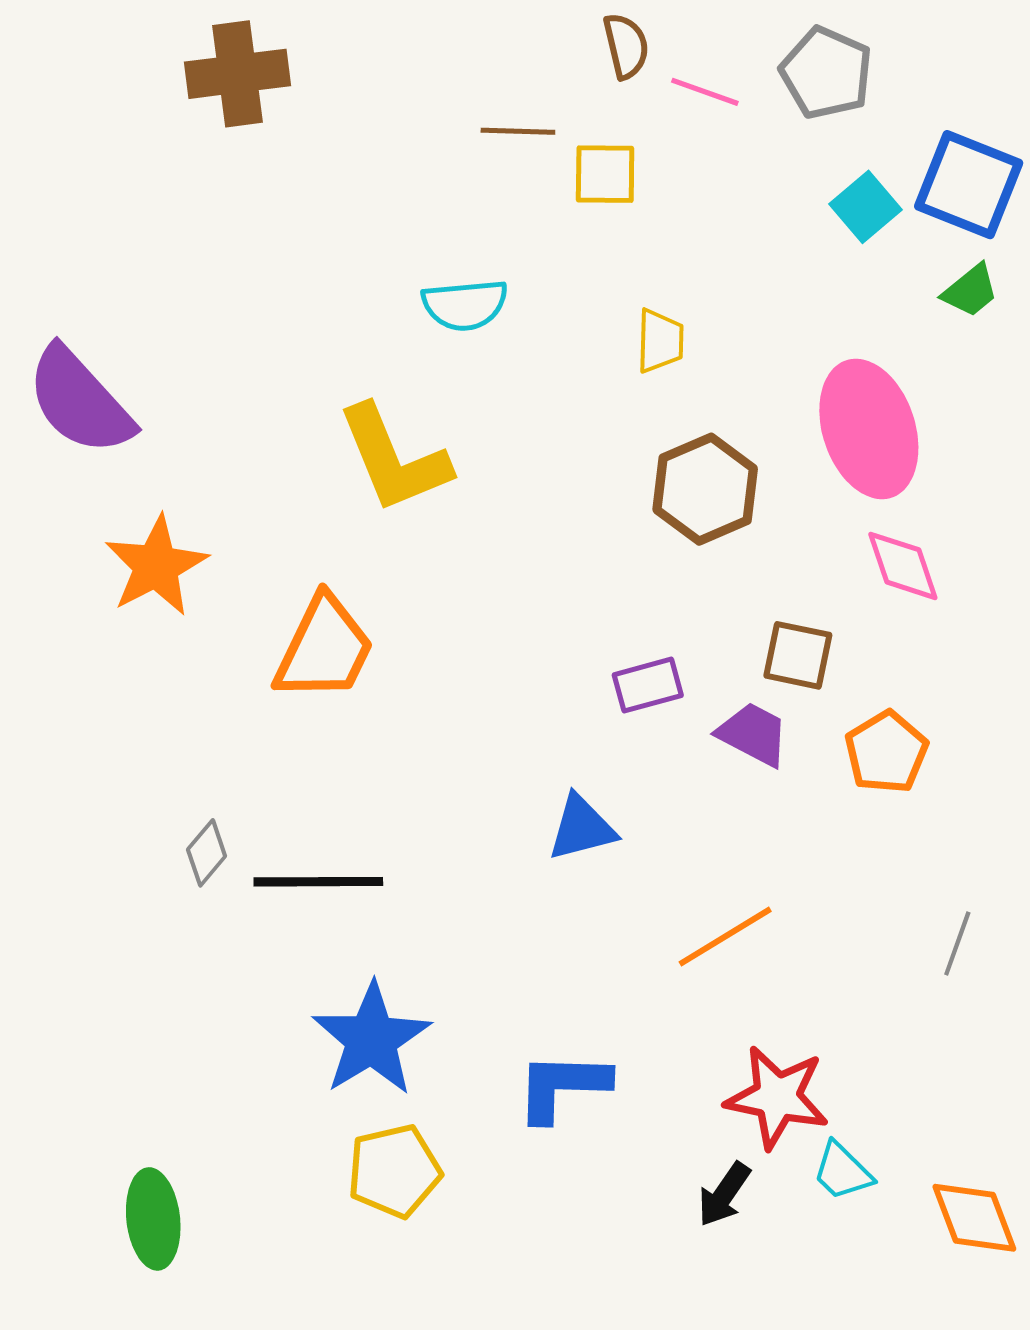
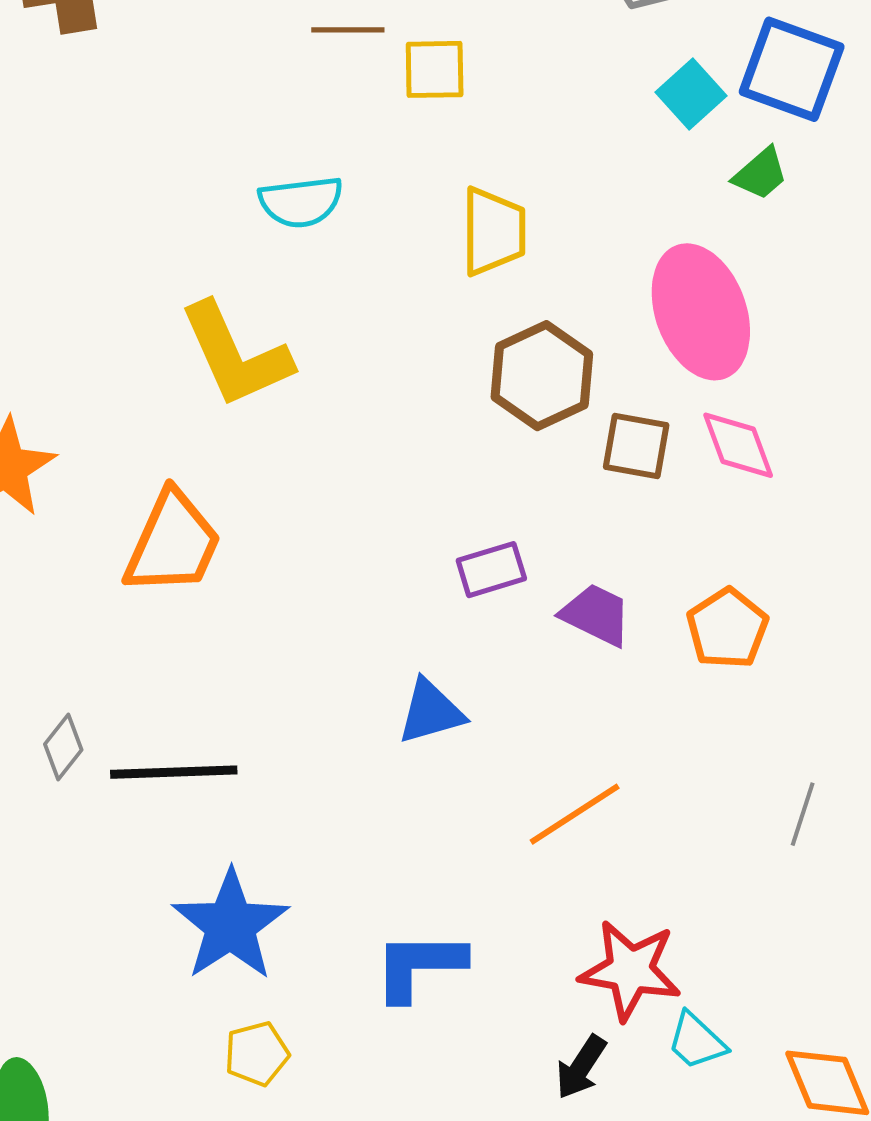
green trapezoid: (970, 291) -> (760, 174), moved
yellow trapezoid: (660, 341) -> (493, 231), size x1.4
brown square: (798, 655) -> (636, 446), moved
yellow pentagon: (394, 1171) -> (257, 1054), size x0.7

